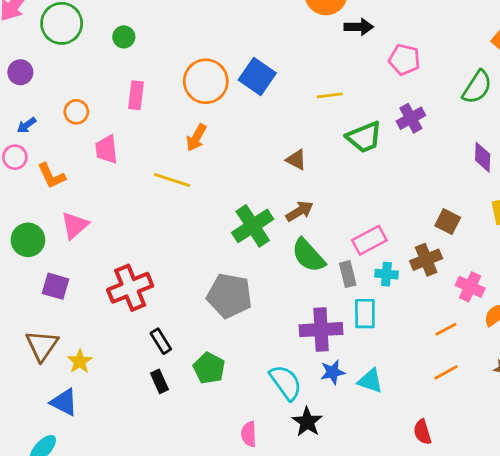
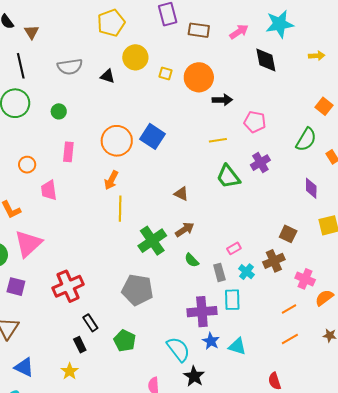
yellow line: (330, 95) -> (218, 140), moved
green trapezoid: (364, 137) -> (228, 177), turned 76
yellow line: (172, 180) -> (120, 209), moved, turned 75
pink triangle: (75, 225) -> (28, 244), size x1.4
pink rectangle: (369, 240) -> (234, 248), size x0.6
green semicircle: (308, 255) -> (192, 260), size x0.6
cyan cross: (386, 274) -> (246, 272), turned 35
yellow star: (80, 361) -> (70, 371), moved
blue star: (333, 372) -> (211, 341), turned -30
black rectangle: (159, 381) -> (80, 345), moved

